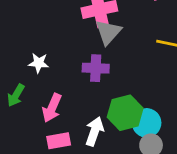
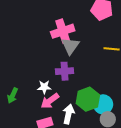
white star: (39, 63) -> (44, 87), moved
pink arrow: (52, 108) -> (50, 101), moved, turned 36

